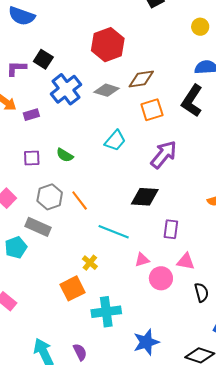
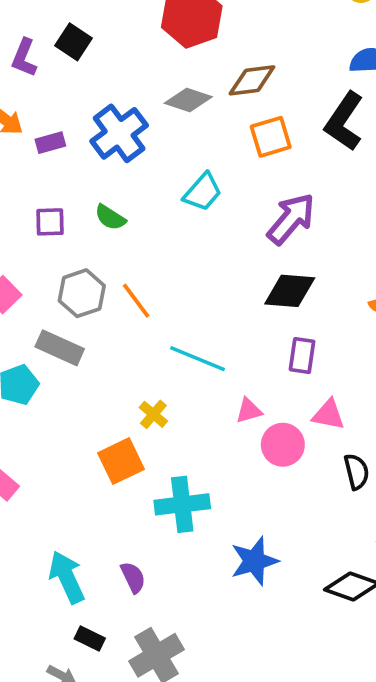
purple L-shape: (16, 68) -> (24, 58), turned -70
blue cross: (66, 89) -> (119, 133), moved
black diamond: (145, 197) -> (290, 291), moved

